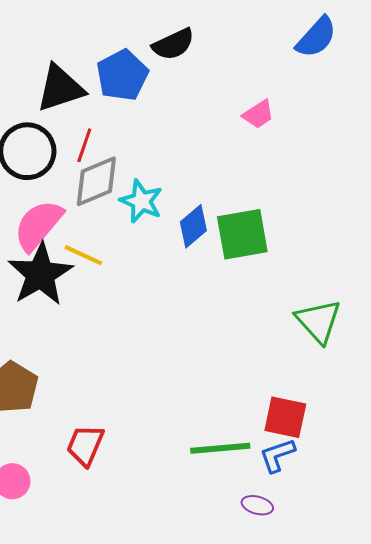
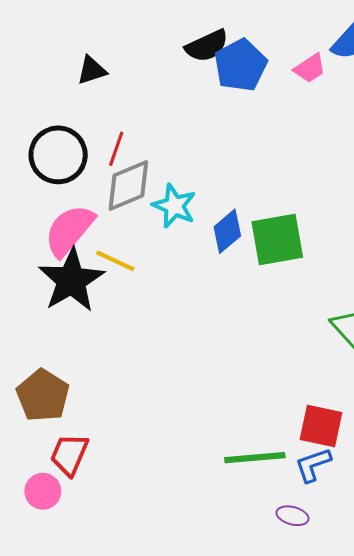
blue pentagon: (122, 75) -> (241, 65), moved
black triangle: (60, 88) -> (92, 70), moved, size x0.6
pink trapezoid: (258, 114) -> (310, 68), moved
red trapezoid: (85, 445) -> (69, 455), moved

